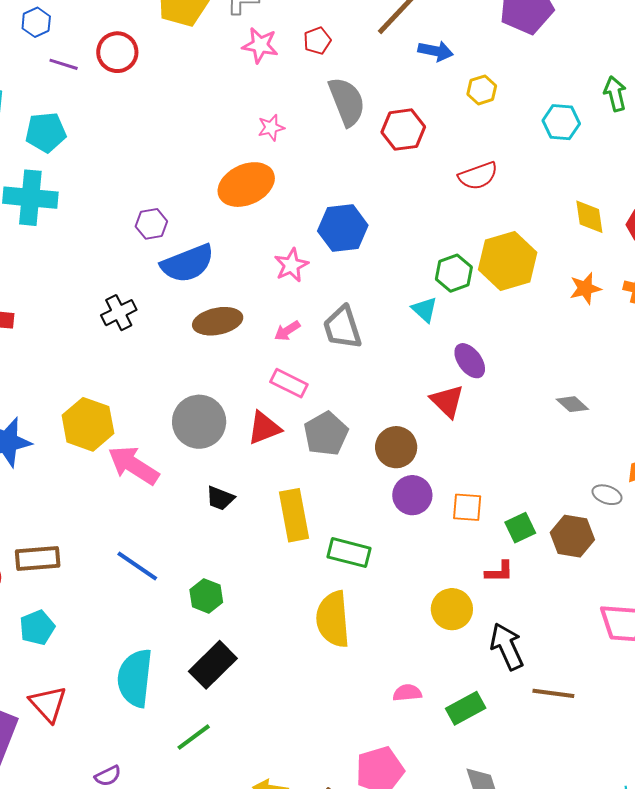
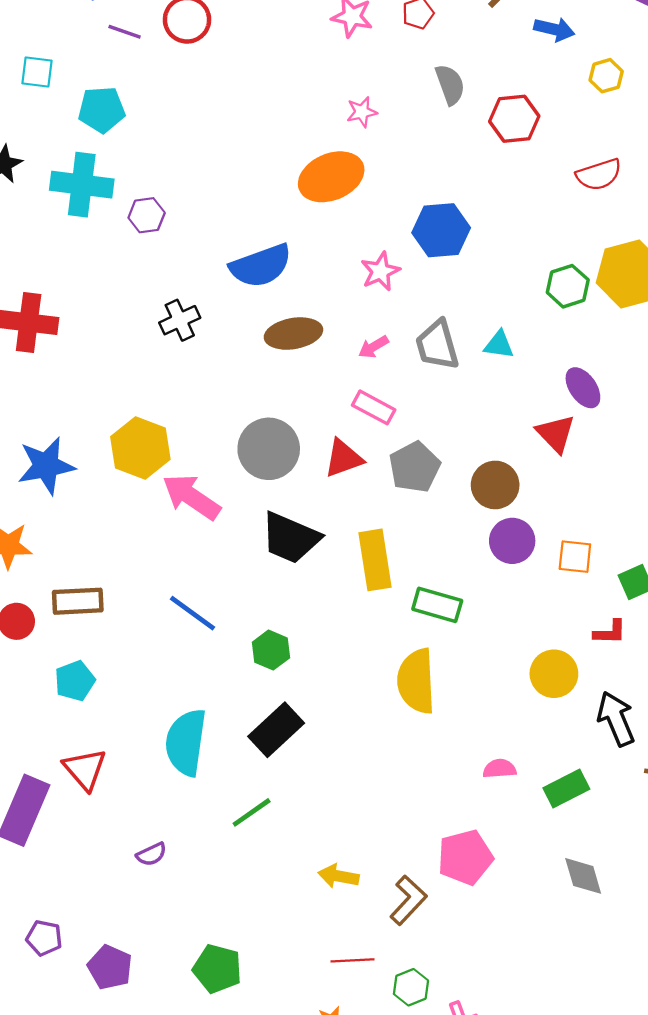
gray semicircle: (347, 102) -> (450, 85), size x0.7
purple hexagon: (151, 224) -> (147, 215), moved
cyan triangle: (425, 310) -> (499, 345), moved, turned -36
black trapezoid: (220, 498) -> (290, 538), size x1.8

